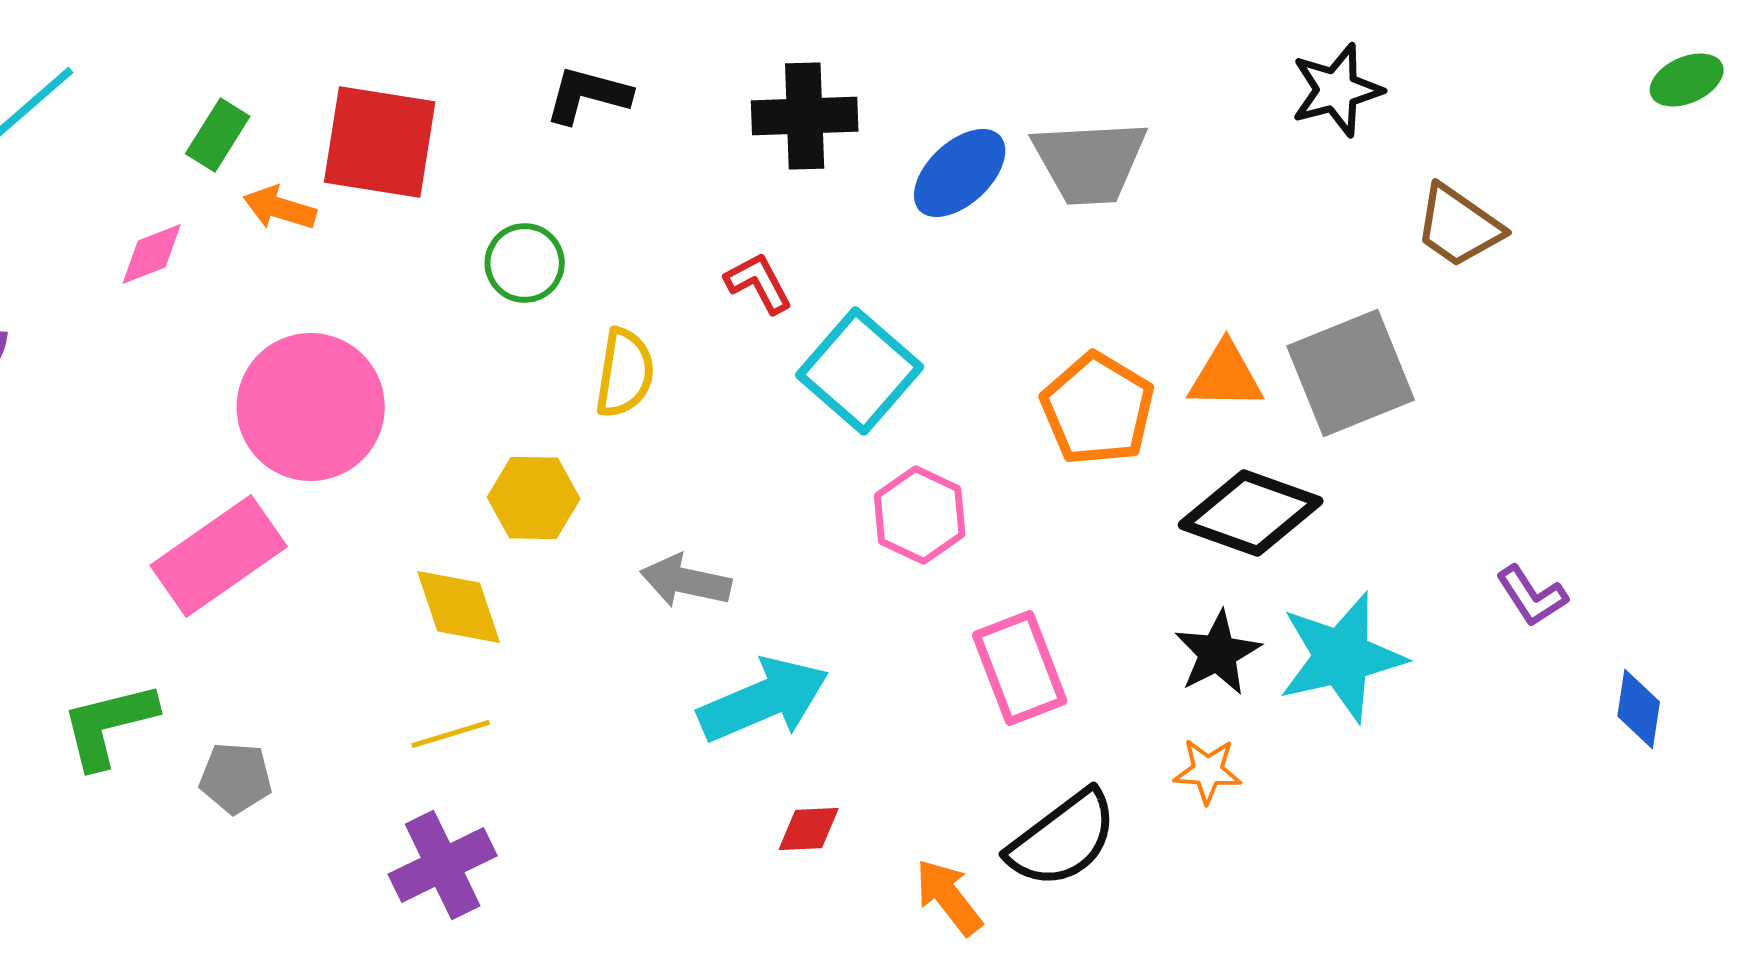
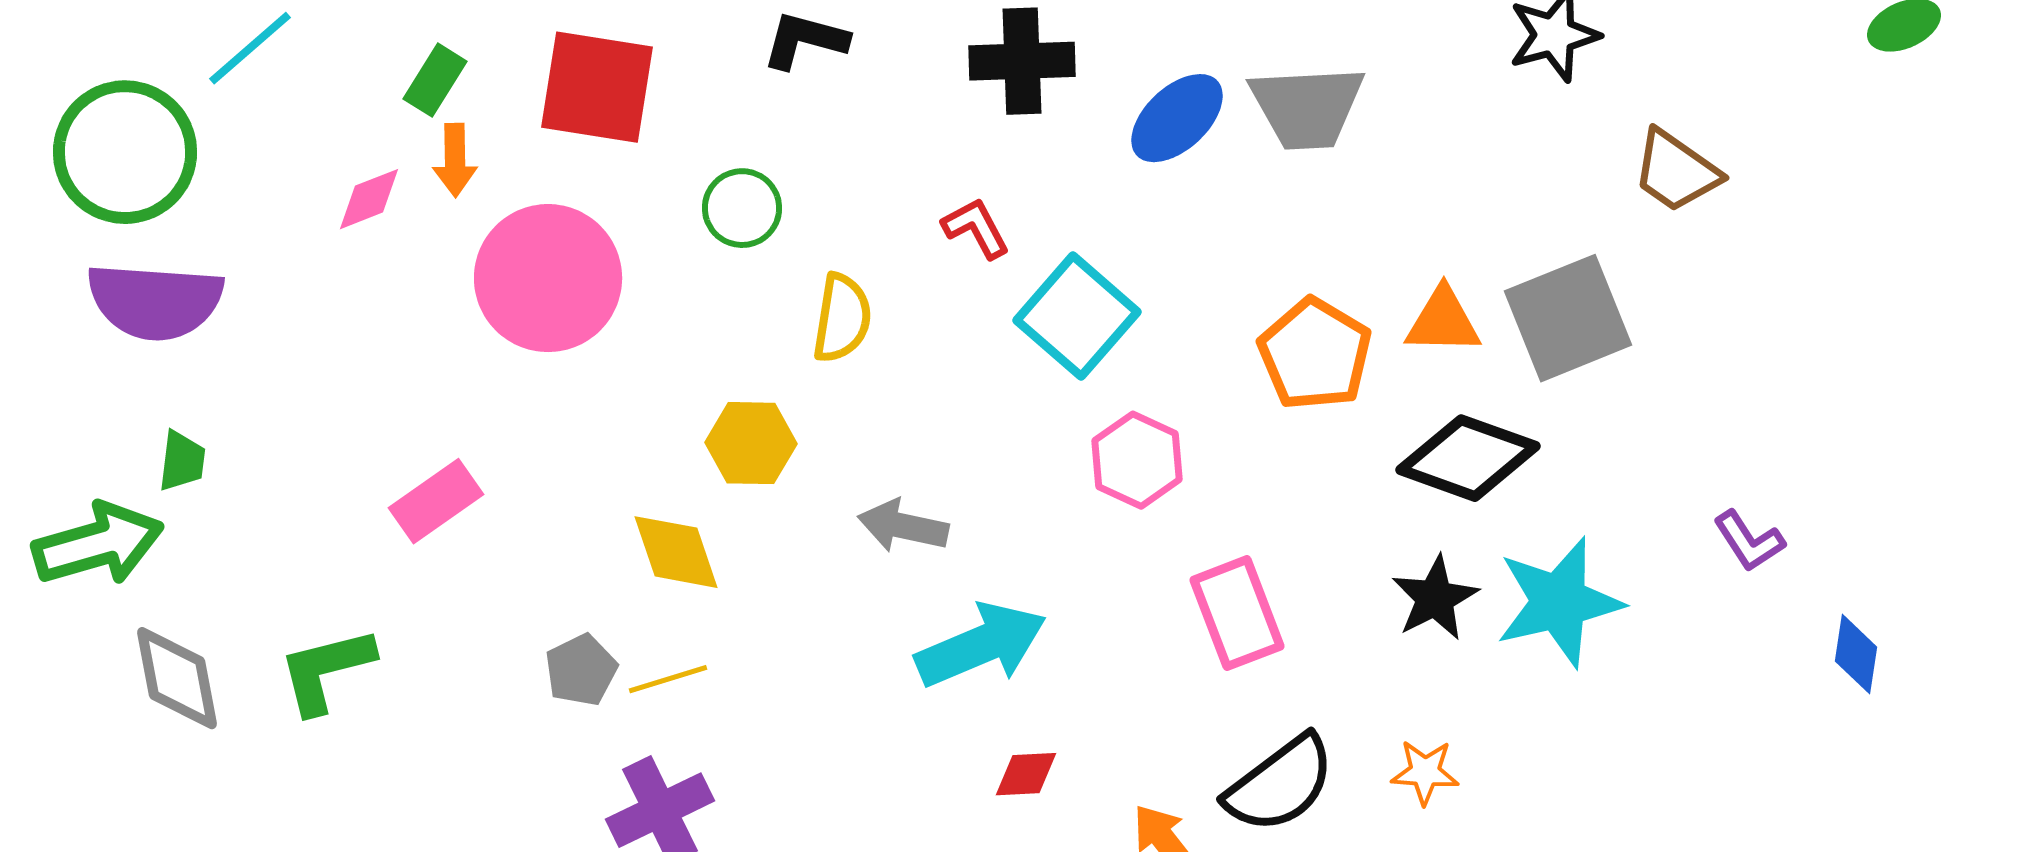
orange arrow: (280, 208) -> (455, 160), moved, turned -108
pink circle: (311, 407) -> (548, 278), moved
pink rectangle: (219, 556) -> (436, 501), size x0.7
orange star: (1208, 771) -> (1425, 772), moved
gray pentagon: (236, 778) -> (581, 670), moved, turned -30

